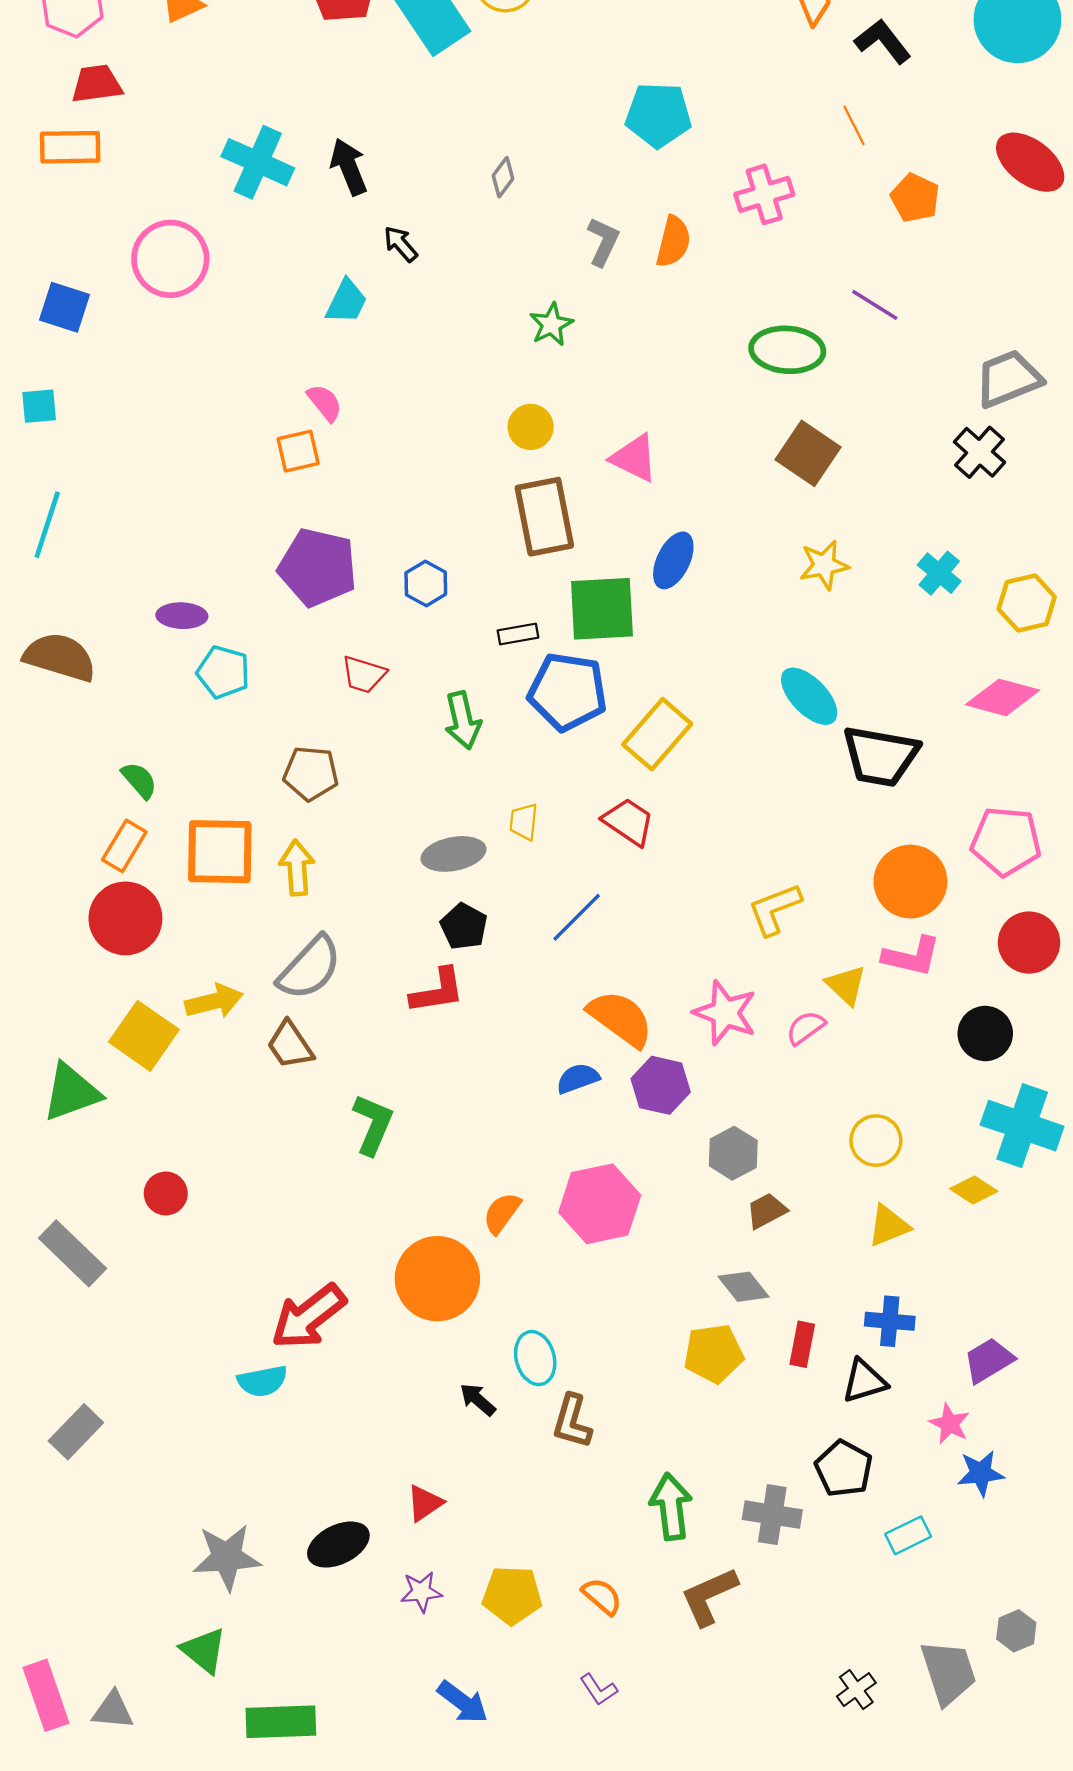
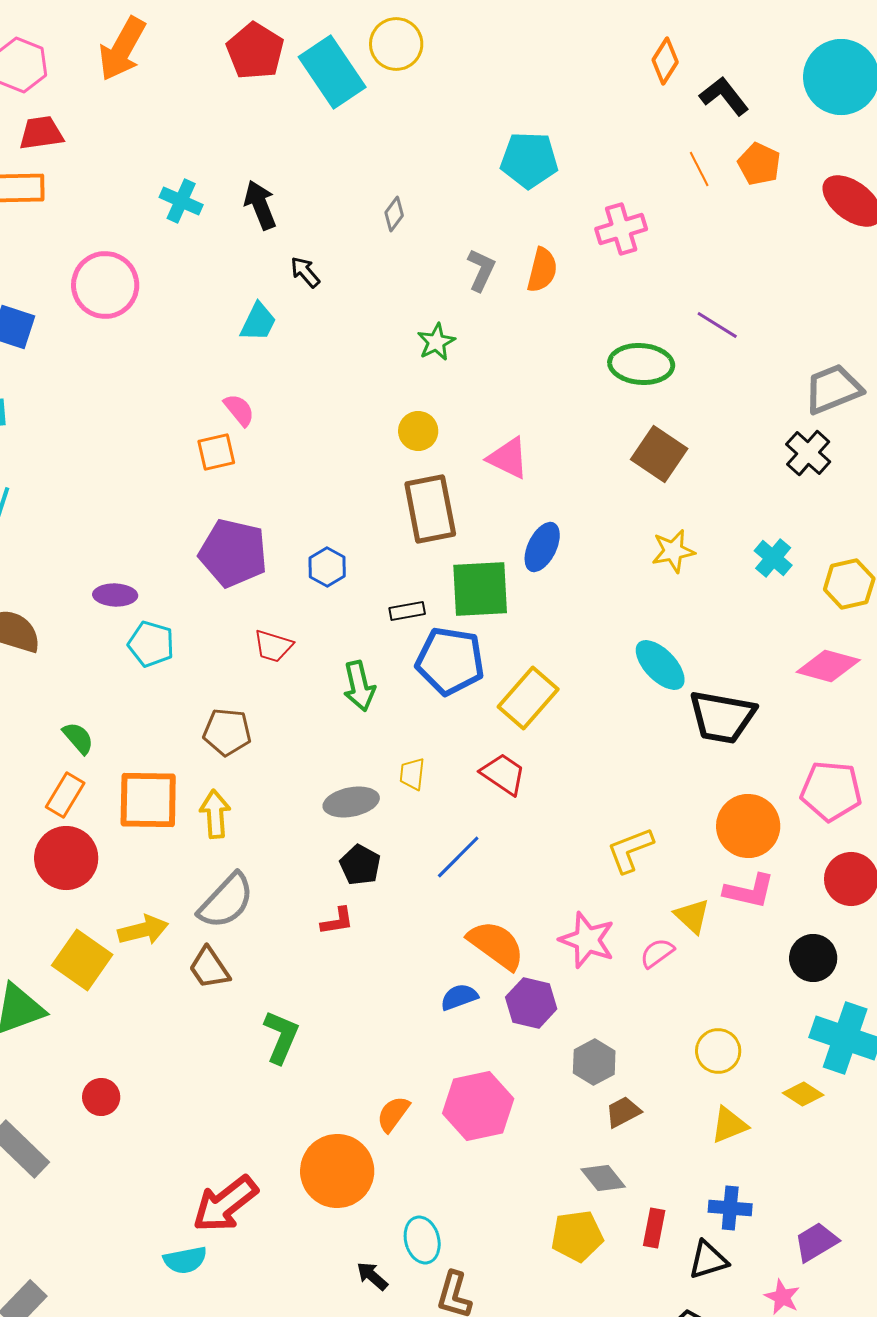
cyan cross: (258, 162) -> (181, 201), size x0.7
orange pentagon: (915, 198) -> (759, 164), moved
red L-shape: (437, 991) -> (337, 921), size x0.7

